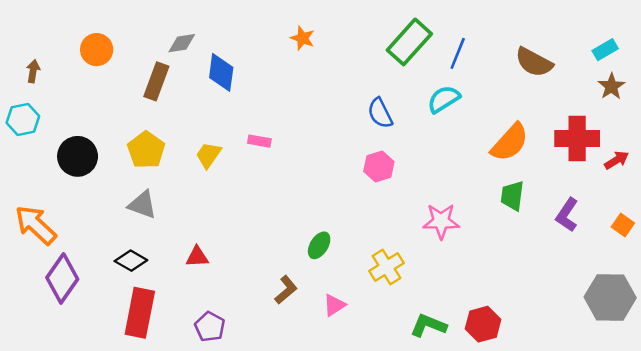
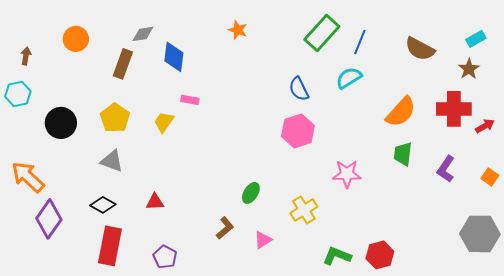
brown star: (611, 86) -> (469, 69), moved
pink rectangle: (259, 141) -> (190, 100), moved
pink hexagon: (379, 167) -> (298, 131), size x1.4

